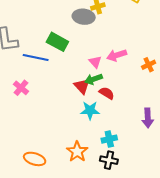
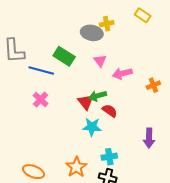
pink triangle: (95, 62) -> (100, 61), moved
pink cross: (21, 88) -> (41, 100), moved

